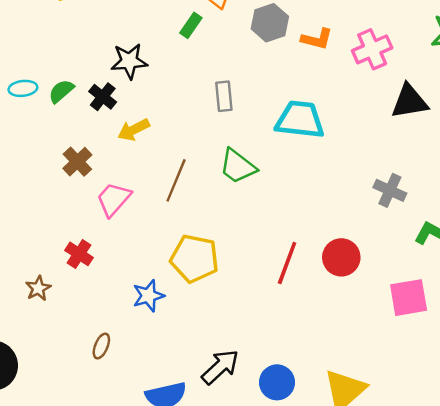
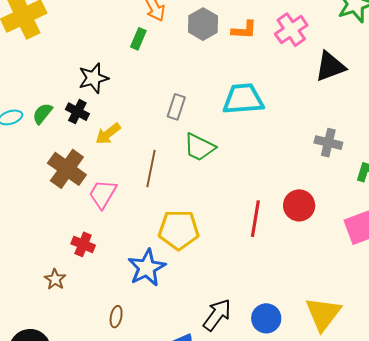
gray rectangle: (224, 96) -> (176, 107), moved, turned 35
brown cross: (77, 162) -> (67, 169), size x1.5
blue star: (148, 296) -> (147, 268), size x1.4

